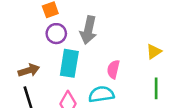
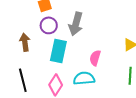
brown arrow: (29, 70) -> (25, 42), moved, turned -84

